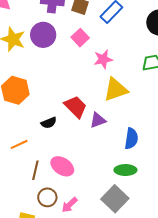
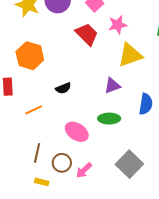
red trapezoid: (76, 107) -> (87, 34), moved
brown line: (35, 170) -> (37, 153), moved
green ellipse: (125, 170) -> (109, 119), moved

